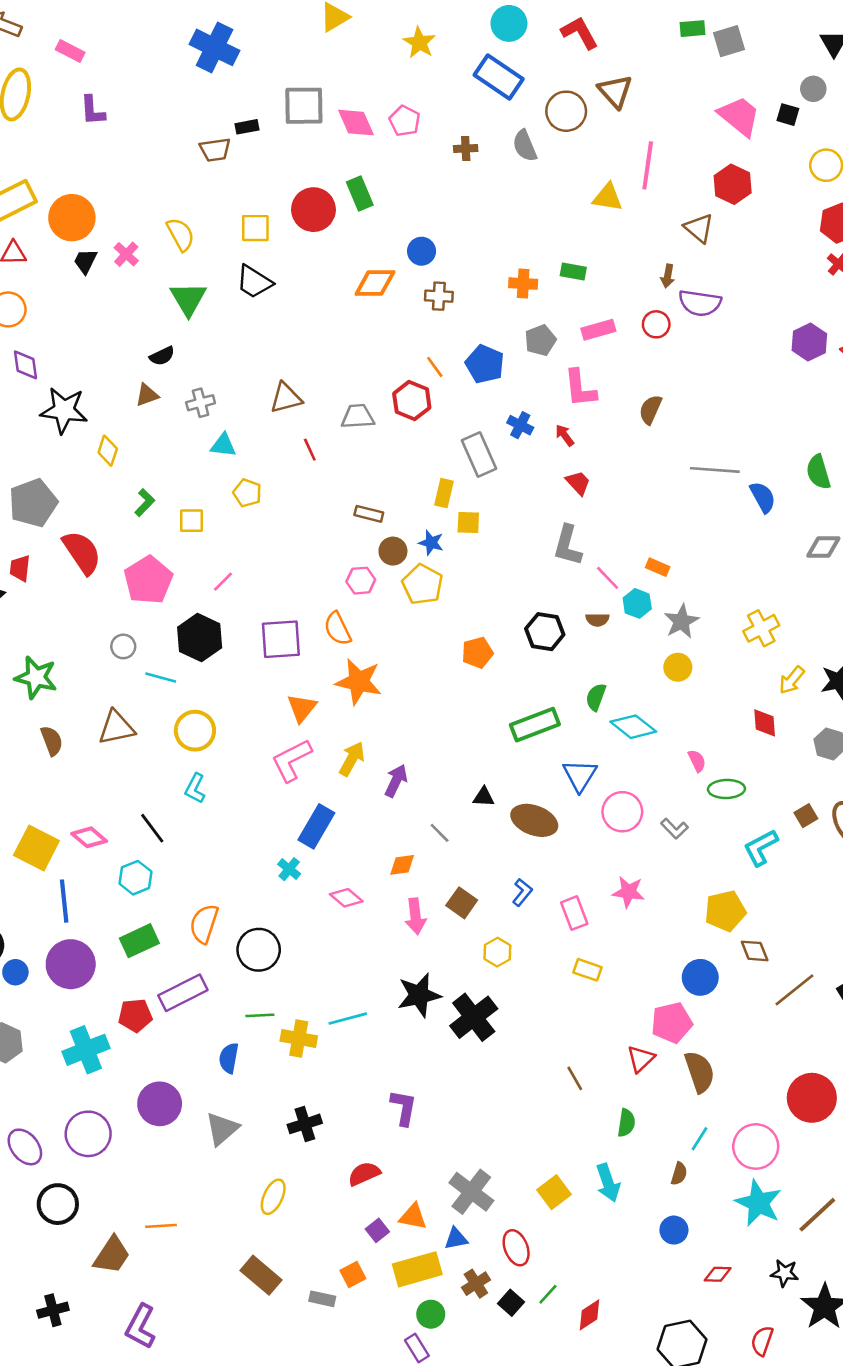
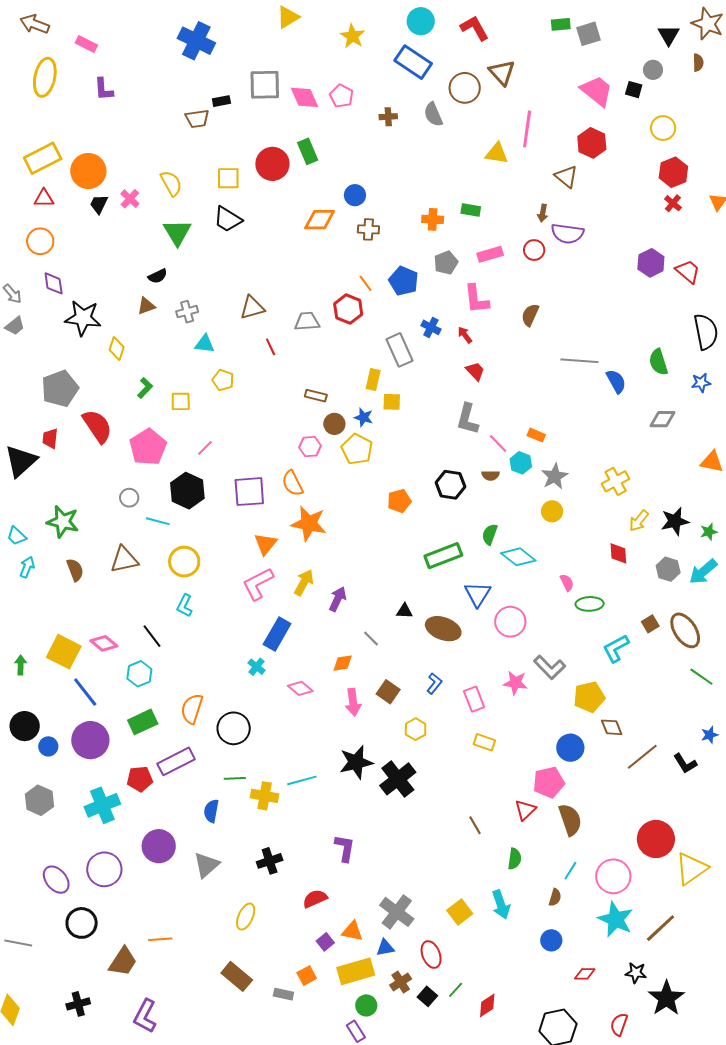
gray L-shape: (674, 829) -> (550, 667), moved, size x1.5
blue line: (64, 901) -> (85, 692), turned -32

